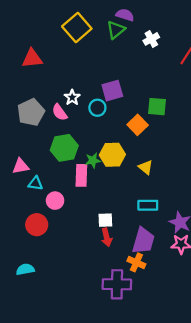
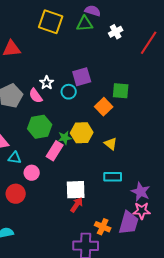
yellow square: (77, 28) -> (51, 22), turned -30
green triangle: (116, 30) -> (85, 24), turned 36
pink rectangle: (81, 175) -> (55, 151), turned 30
white square: (105, 220) -> (76, 190), size x1.5
red arrow: (107, 237) -> (77, 205), turned -133
purple trapezoid: (143, 241) -> (129, 223), moved

